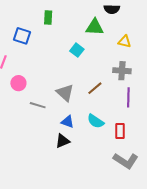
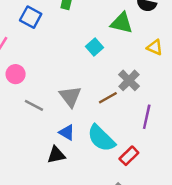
gray cross: (122, 71) -> (129, 80), moved, turned 30
cyan semicircle: (96, 121) -> (101, 138), size x1.4
red rectangle: (120, 131) -> (129, 156), turned 35

